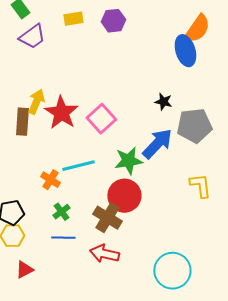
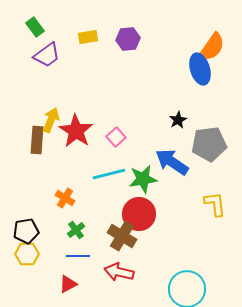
black star: (163, 102) -> (178, 120), turned 30
pink square: (101, 119) -> (116, 137), size x0.7
blue arrow: (157, 144) -> (172, 162), turned -100
cyan line: (78, 166) -> (109, 174), moved
red triangle: (24, 270) -> (68, 284), moved

